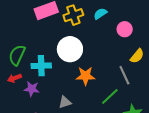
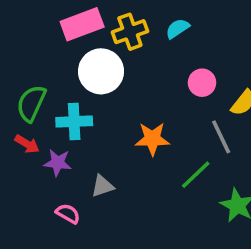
pink circle: (125, 29) -> (202, 83), moved
white circle: (70, 49) -> (101, 71), moved
red arrow: (14, 78) -> (27, 144), turned -128
gray triangle: (65, 102) -> (102, 186), moved

